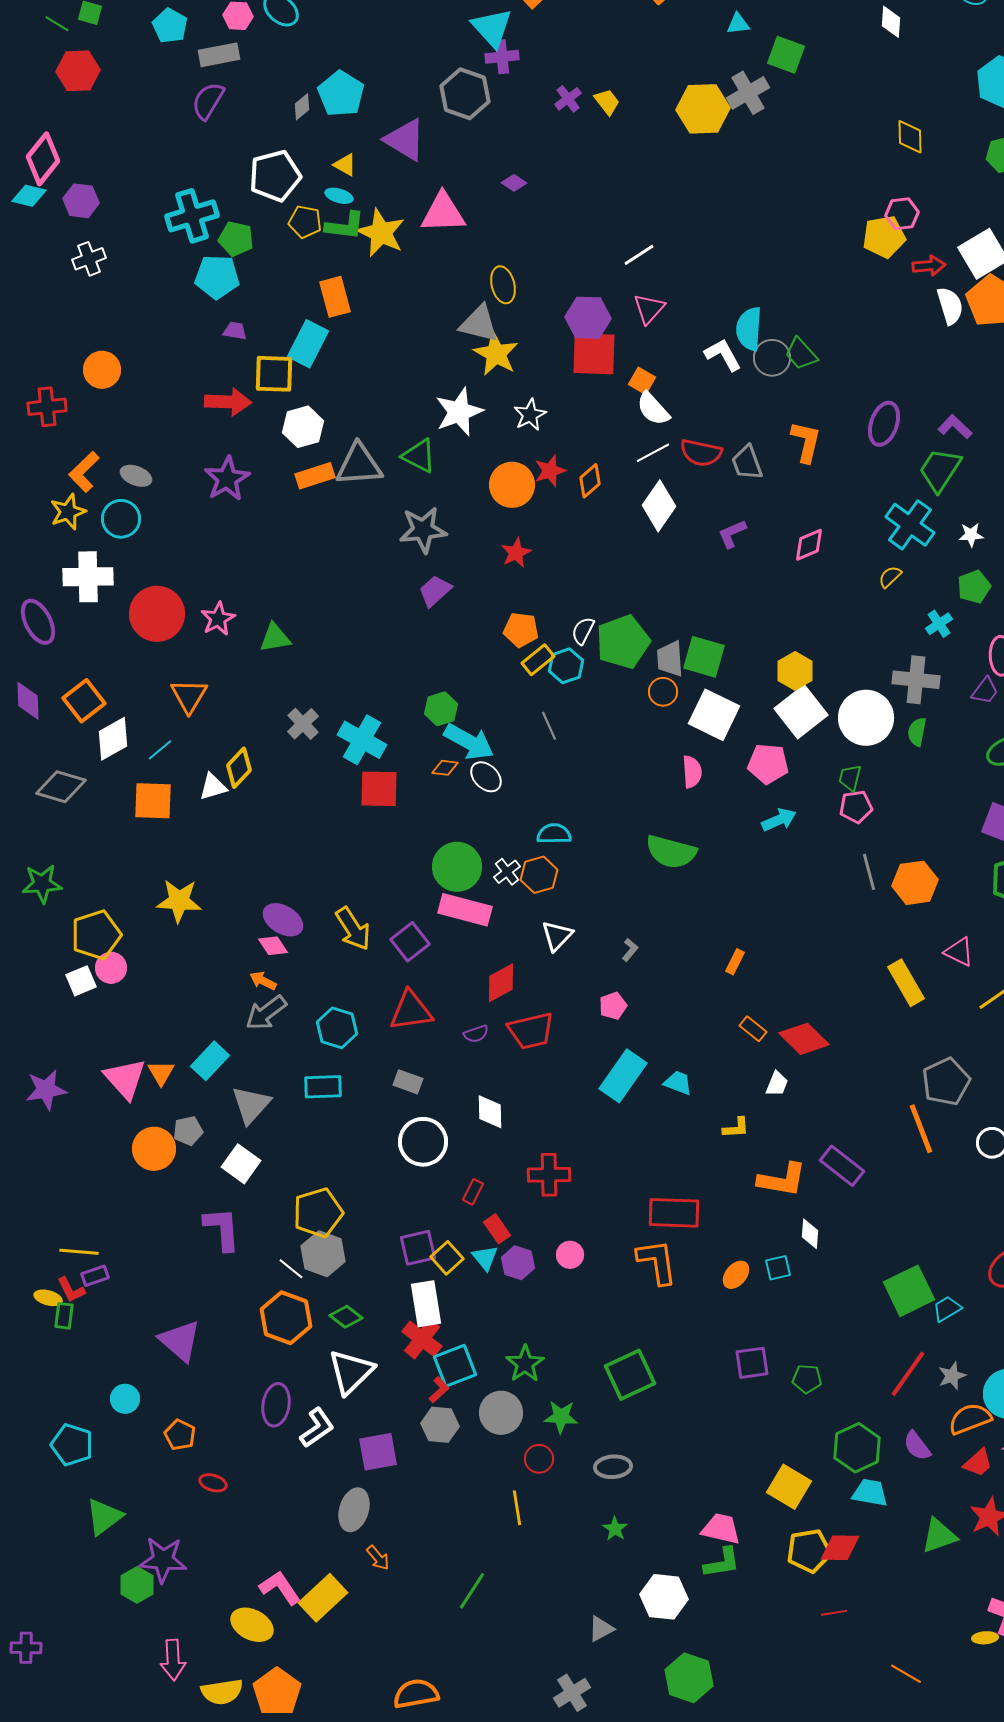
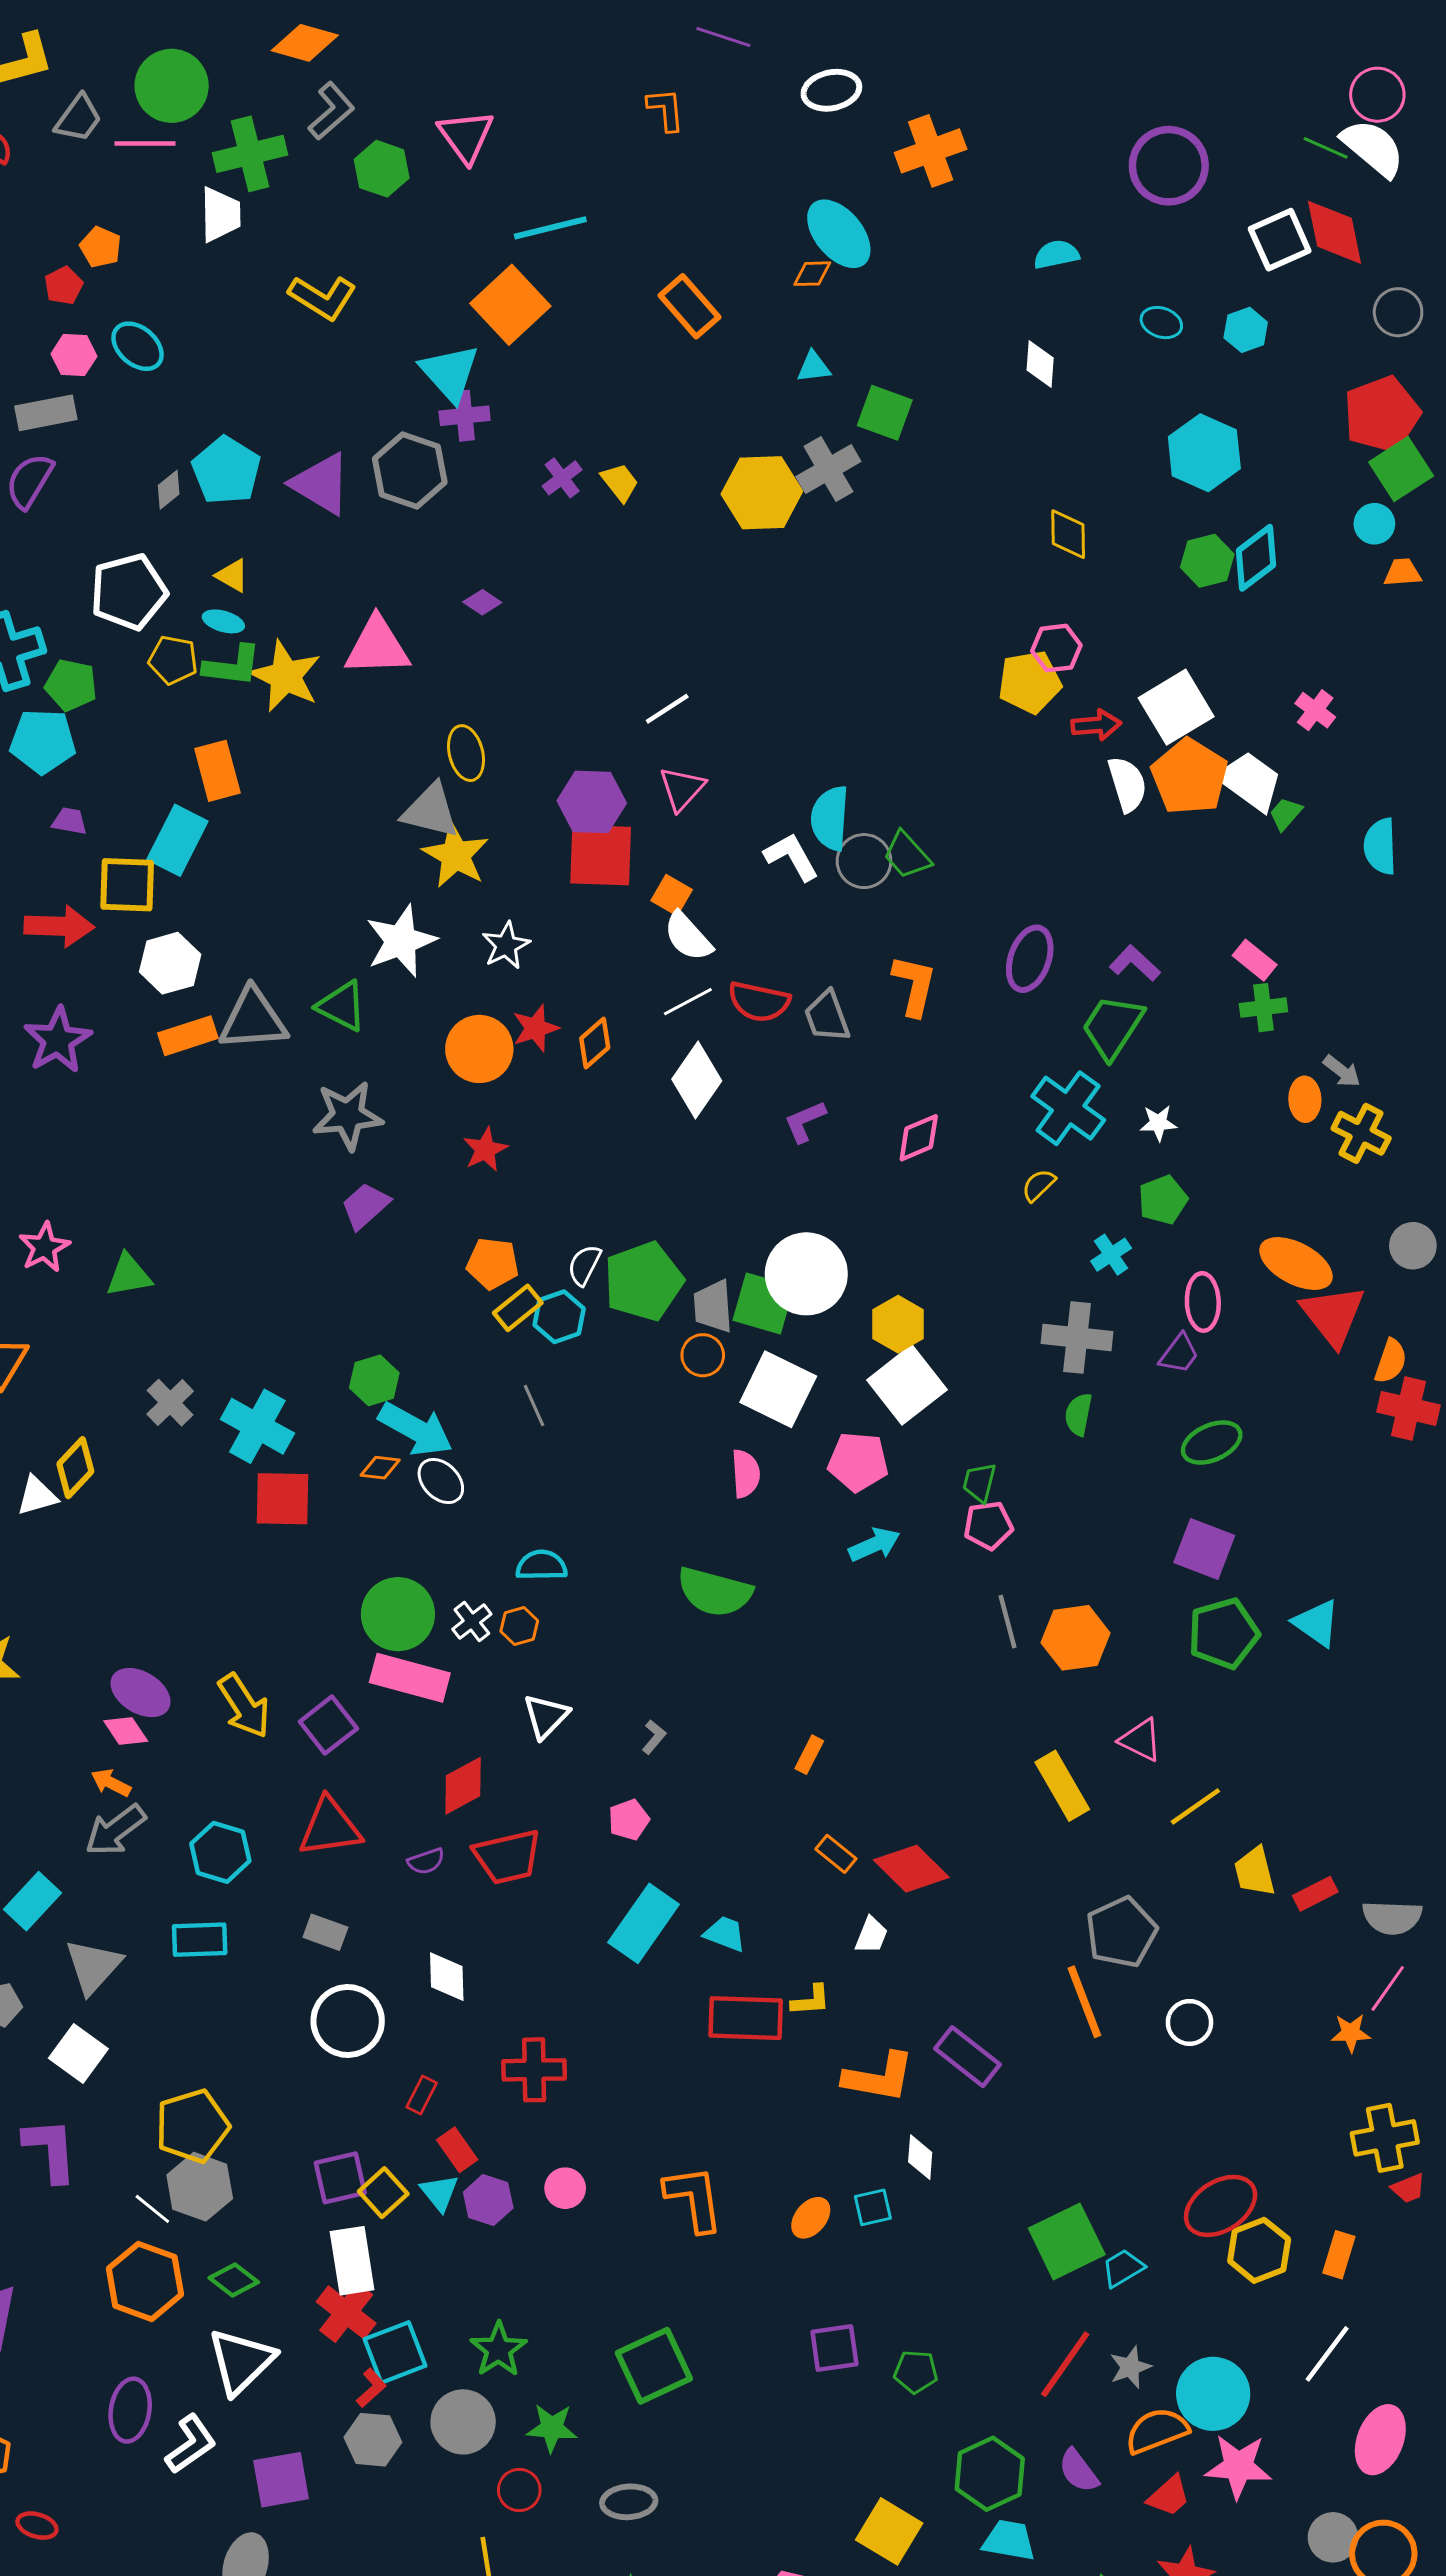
purple triangle: (405, 140) -> (321, 484), moved
white circle: (866, 718) -> (806, 1274), moved
orange hexagon: (539, 875) -> (519, 1626), size x0.7
red rectangle: (674, 1213) -> (746, 2018), moved

